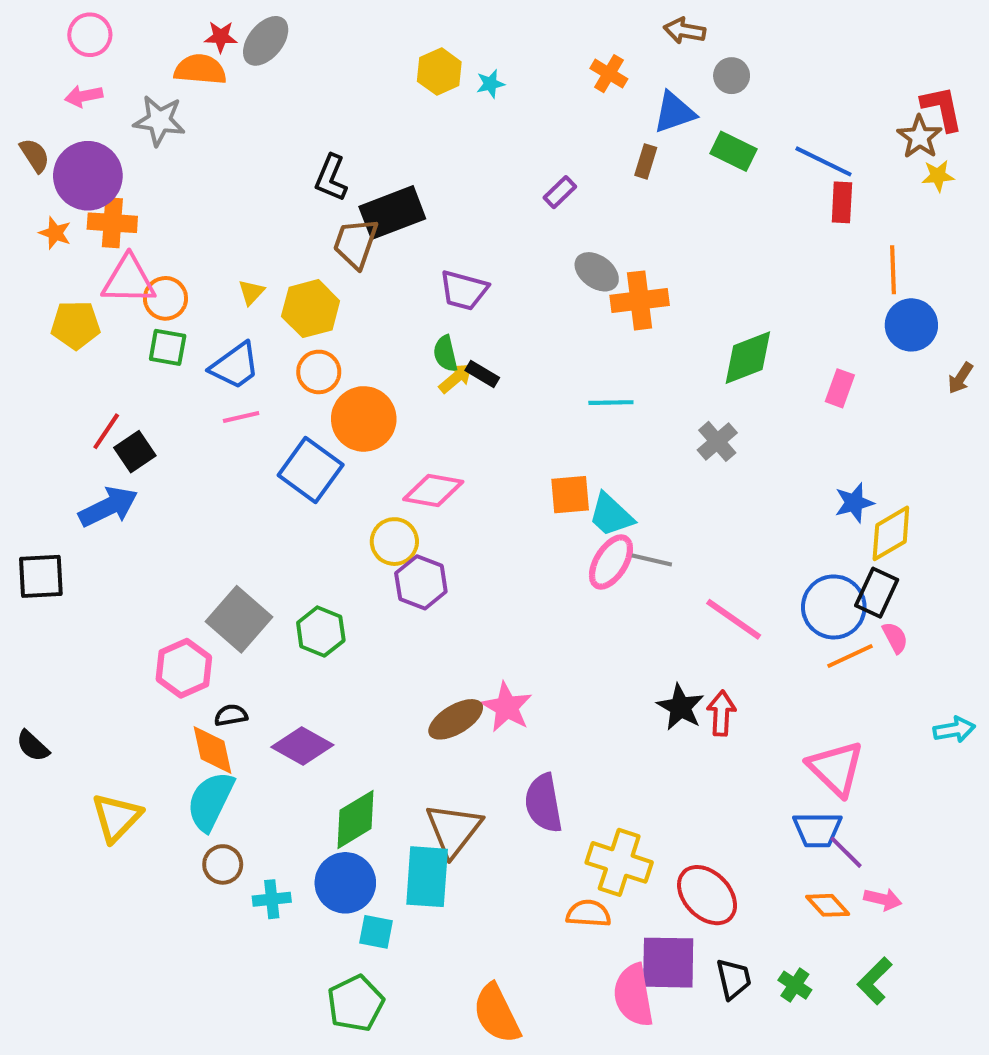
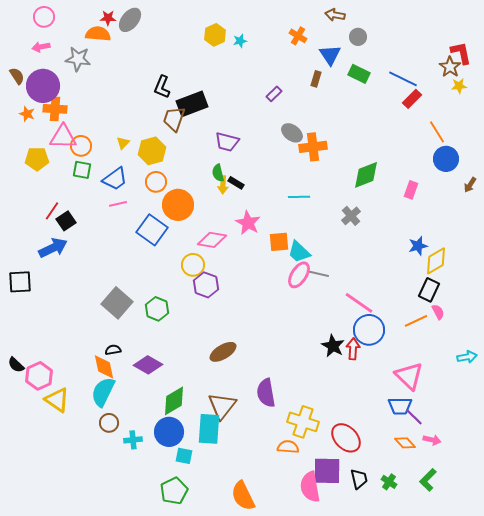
blue triangle: (674, 112) -> (330, 55), turned -45
red rectangle: (842, 202) -> (412, 99), turned 42
orange line: (893, 270) -> (437, 132), turned -30
yellow arrow: (456, 378) -> (223, 185), turned 132
blue circle: (834, 607) -> (369, 330), moved
pink hexagon: (184, 668) -> (39, 376), moved
pink star: (507, 707) -> (248, 223), moved
yellow triangle: (116, 817) -> (57, 400), turned -40

